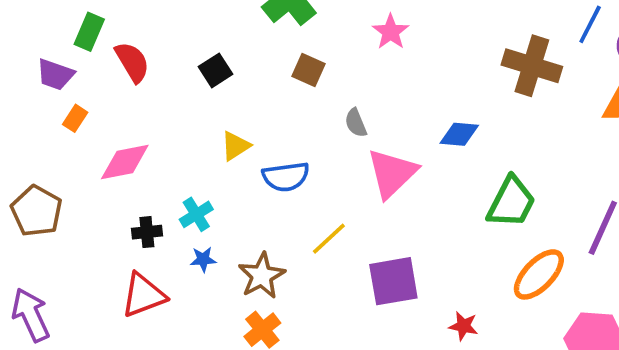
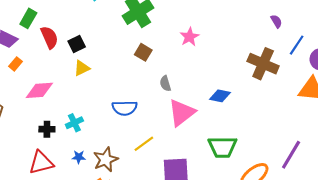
black square: (216, 70) -> (77, 44), moved
yellow triangle: (235, 146) -> (82, 68), moved
green trapezoid: (511, 202) -> (222, 147), moved, turned 56
blue star: (203, 259) -> (79, 157), moved

